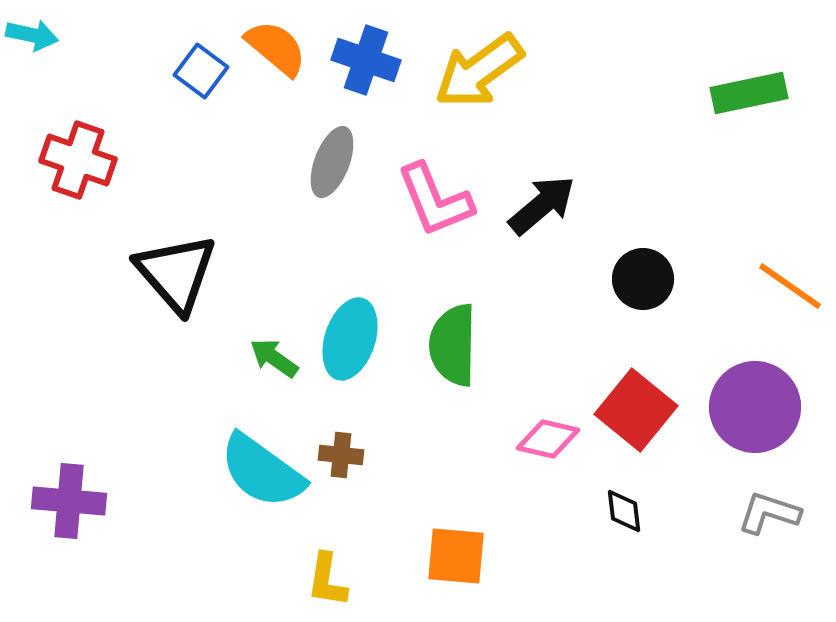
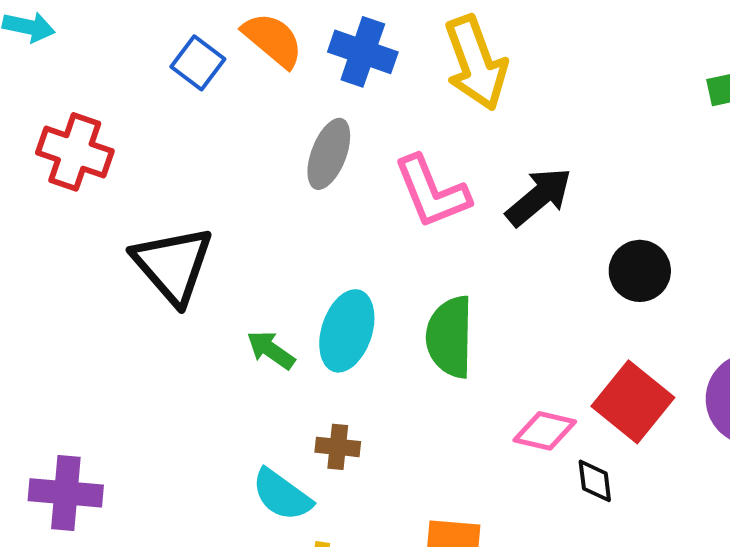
yellow arrow: (479, 71) -> (476, 63), turned -74
cyan semicircle: (262, 471) -> (282, 495), moved, size x0.7
black diamond: (624, 511) -> (595, 481), moved

